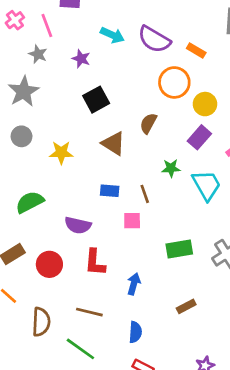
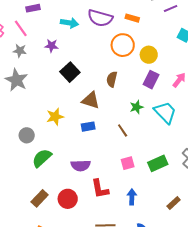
gray circle: (21, 136) -> (27, 135), moved
blue rectangle: (110, 191) -> (88, 127), moved
pink square: (132, 221) -> (128, 163), moved

